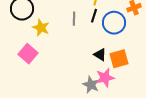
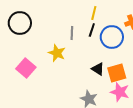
yellow star: (41, 28) -> (57, 53), moved
pink star: (105, 78) -> (120, 92), moved, turned 30

